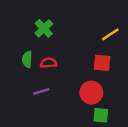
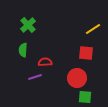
green cross: (44, 28) -> (28, 25), moved
red semicircle: (49, 63) -> (45, 62), moved

